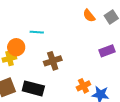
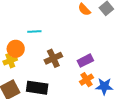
purple rectangle: (107, 51) -> (85, 61), moved

